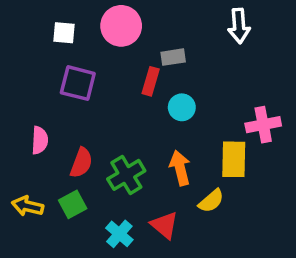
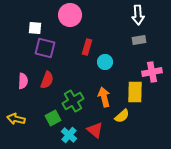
white square: (64, 33) -> (35, 28), moved
gray rectangle: (173, 57) -> (139, 40), moved
red semicircle: (81, 163) -> (47, 80), moved
green square: (73, 204) -> (53, 118), moved

